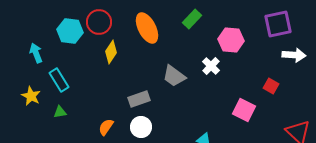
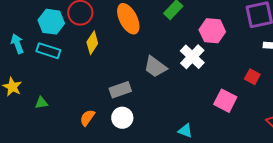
white cross: (211, 66) -> (192, 57), size x1.4
cyan rectangle: (59, 80) -> (48, 51), moved, turned -40

